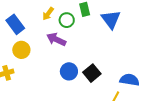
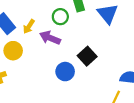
yellow arrow: (48, 14) -> (29, 26), moved
black square: (92, 73) -> (87, 56), moved

